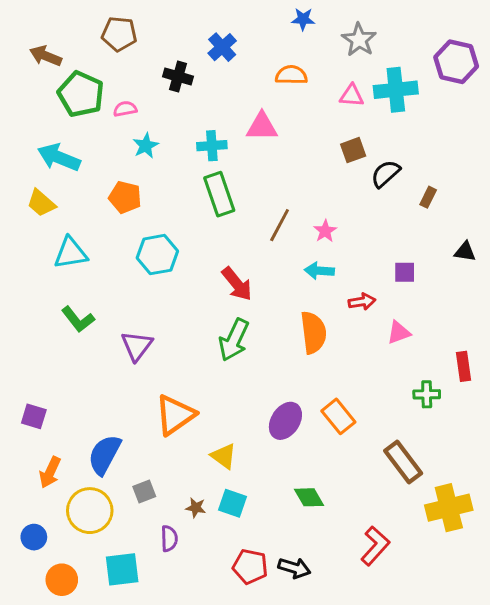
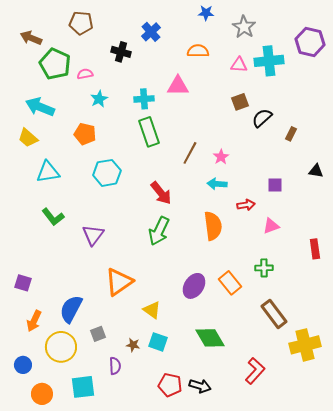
green cross: (427, 394) -> (264, 268), moved
green diamond: (309, 497) -> (210, 338), size x1.4

